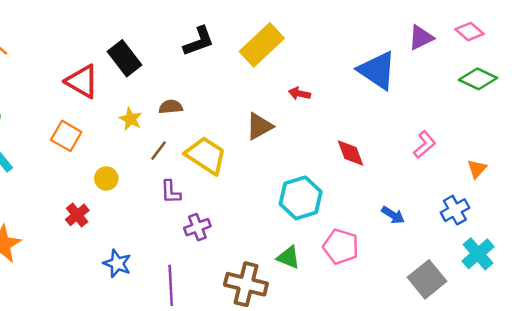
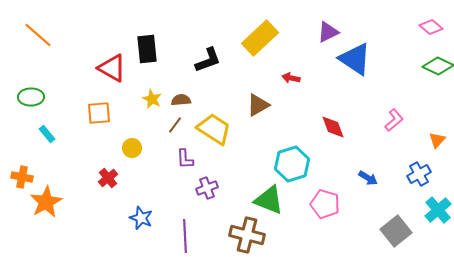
purple triangle: (421, 38) -> (328, 32), moved
black L-shape: (199, 41) -> (208, 60), moved
black rectangle: (125, 58) -> (147, 49), turned 32
brown semicircle: (171, 107) -> (181, 100), moved
orange square: (66, 136) -> (99, 113), turned -35
green triangle: (289, 257) -> (269, 200), moved, size x1.5

